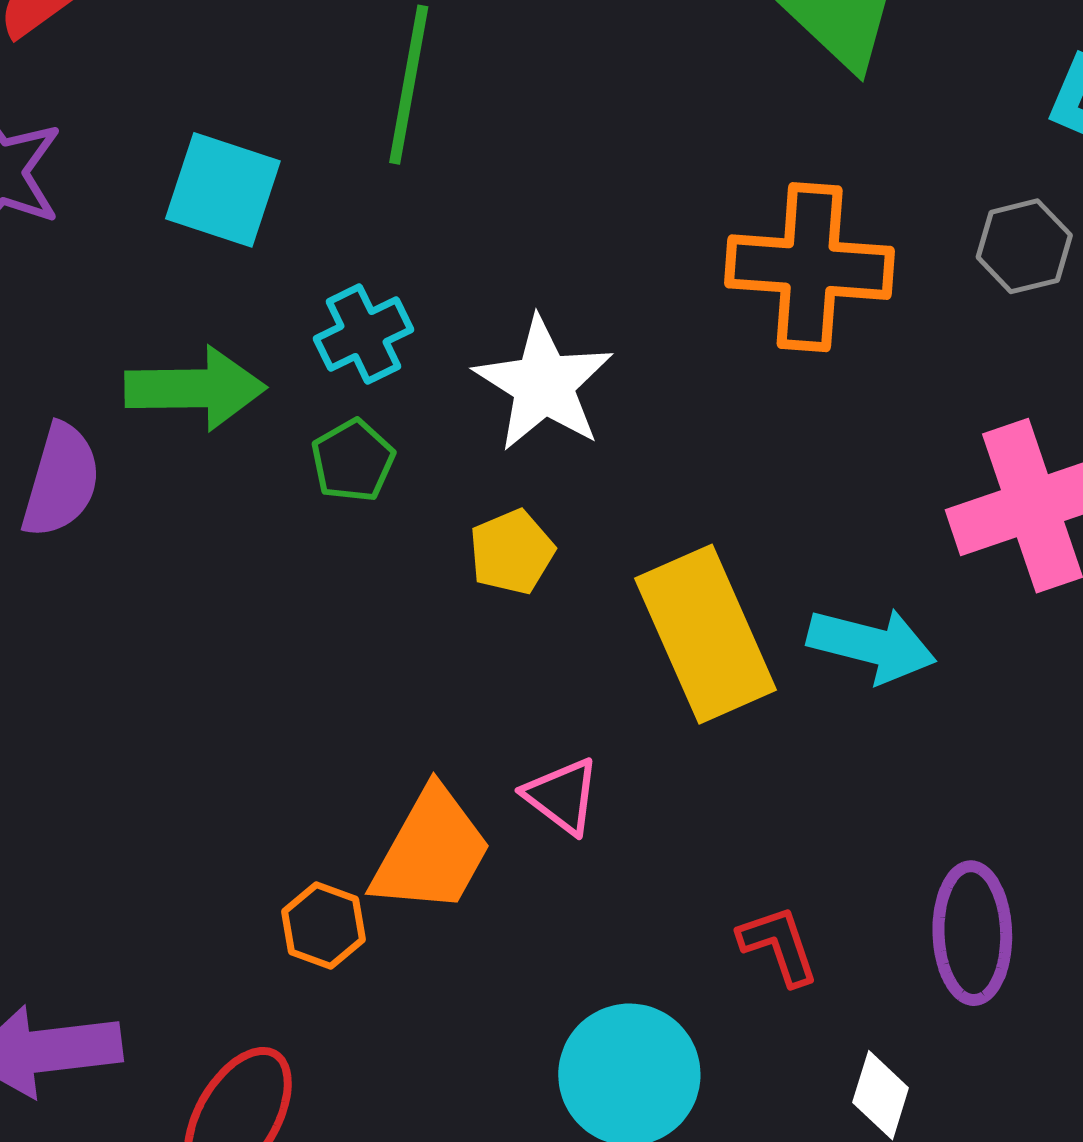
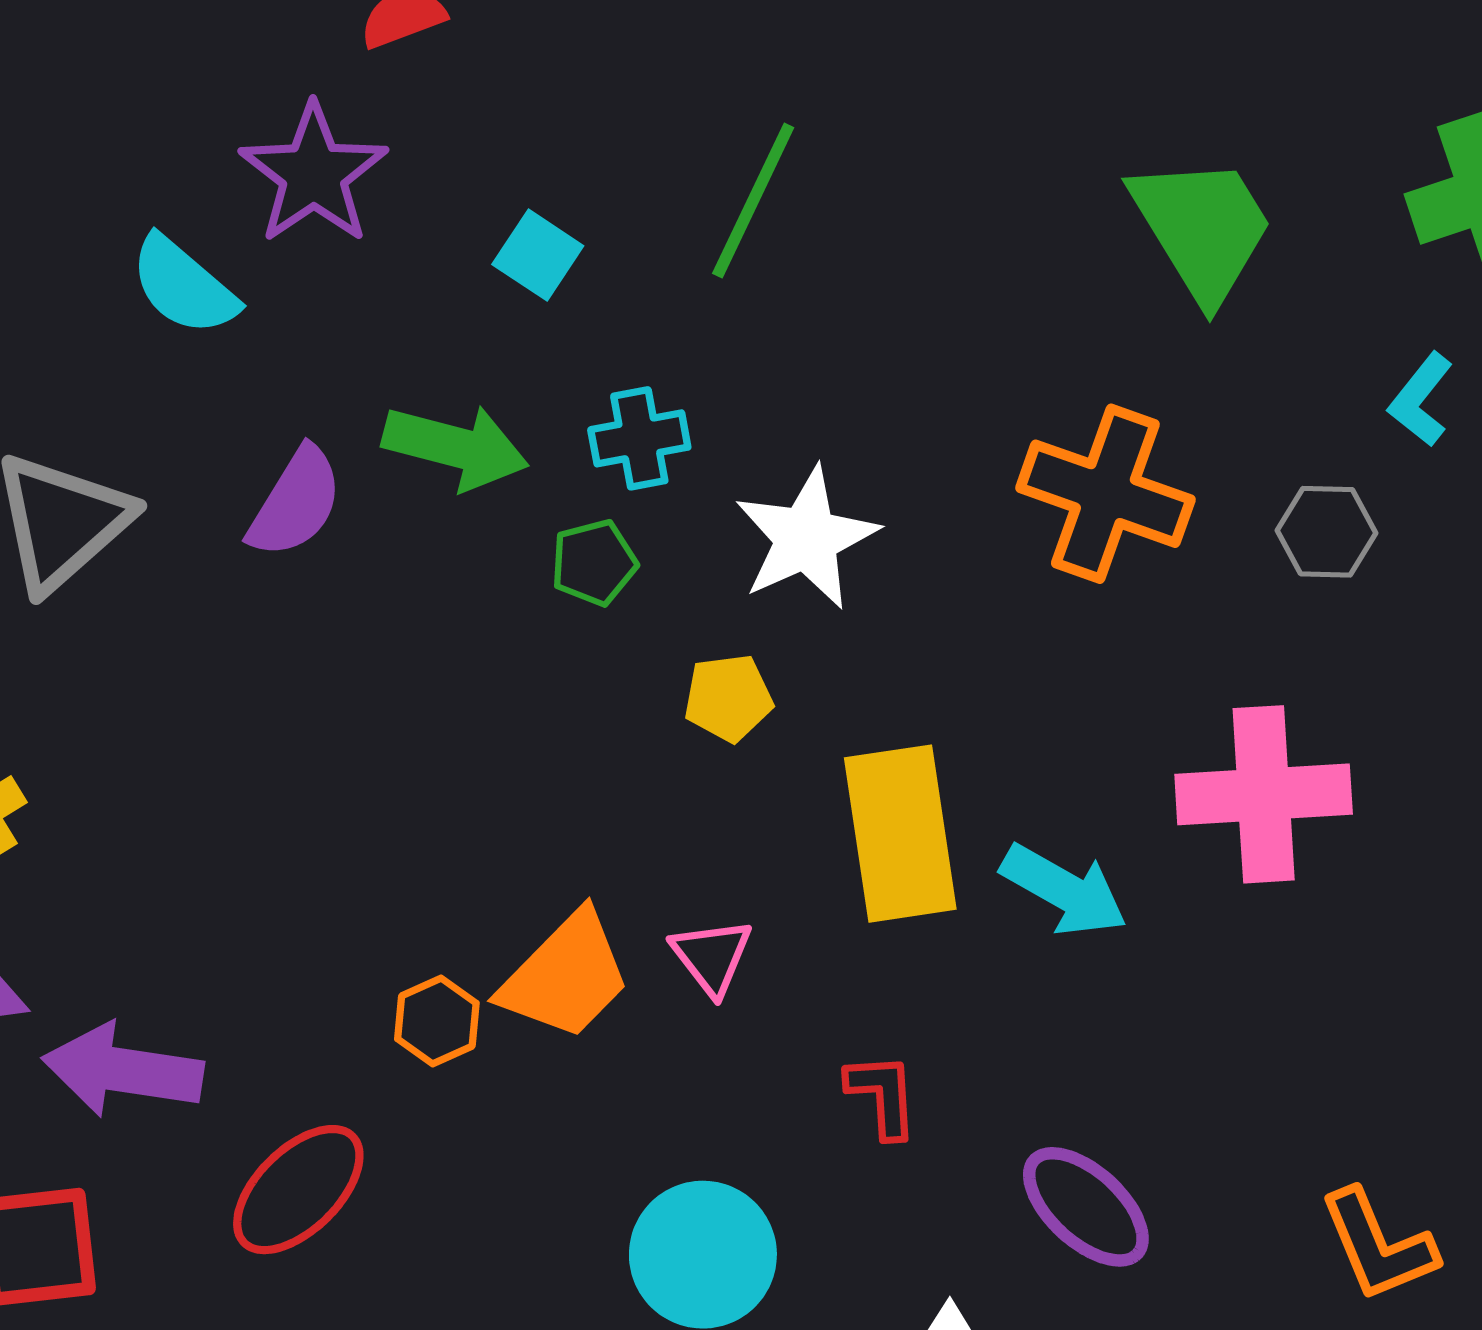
cyan square: (223, 190) -> (538, 255), size x0.7
purple ellipse: (972, 933) -> (1086, 1207), turned -61
red L-shape: (779, 945) -> (882, 1095), moved

